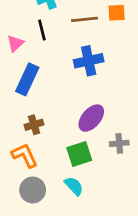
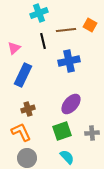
orange square: (117, 13) -> (90, 25), turned 32
black line: (42, 30) -> (43, 41), moved
gray cross: (119, 143) -> (92, 133), moved
cyan semicircle: (74, 186) -> (67, 157), moved

